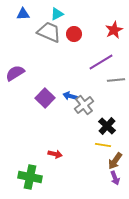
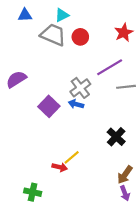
gray cross: (84, 105) -> (80, 88), moved
yellow line: (103, 145) -> (72, 157), moved, turned -49
green cross: (30, 177) -> (33, 192), size x0.7

